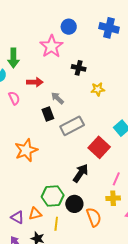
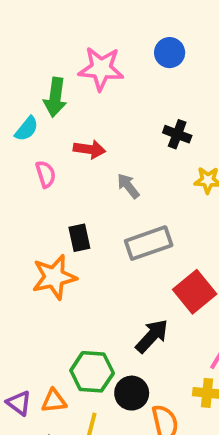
pink star: (51, 46) -> (101, 69), moved, turned 30
black rectangle: (48, 114) -> (79, 238), moved

